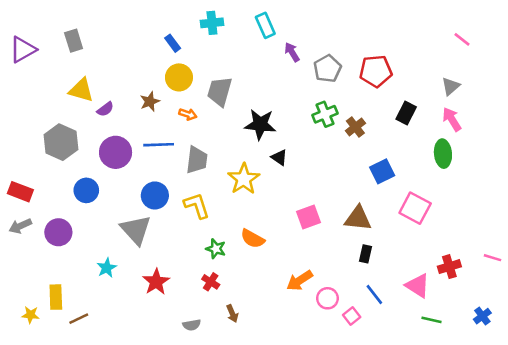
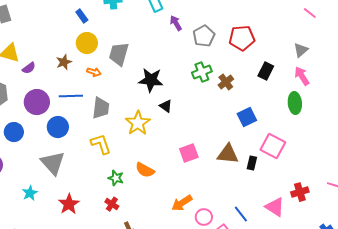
blue circle: (155, 195) -> (58, 127), moved
black rectangle: (366, 254) -> (252, 163), moved

